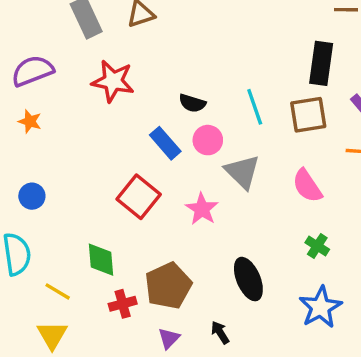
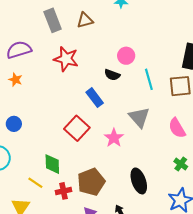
pink circle: (208, 140) -> (126, 56), moved
yellow line: (58, 291) -> (35, 183), moved

